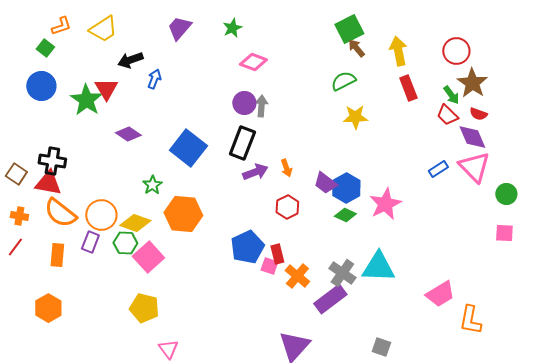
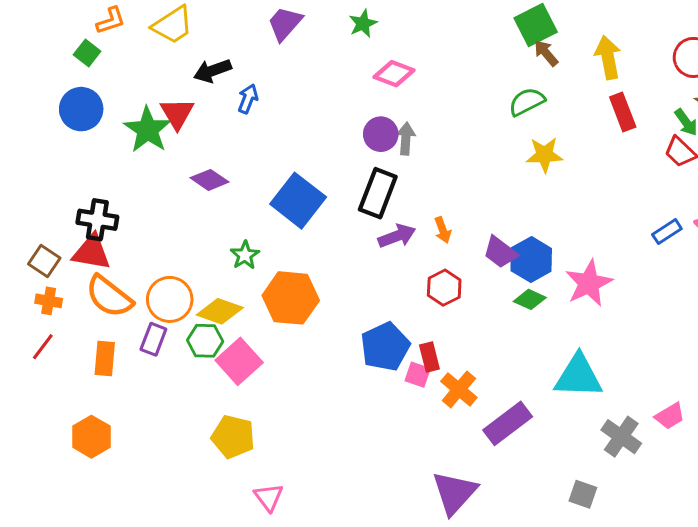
brown square: (16, 174) -> (44, 261), moved
gray cross: (342, 273) -> (621, 437), moved
pink trapezoid: (440, 294) -> (670, 416), size x0.7

